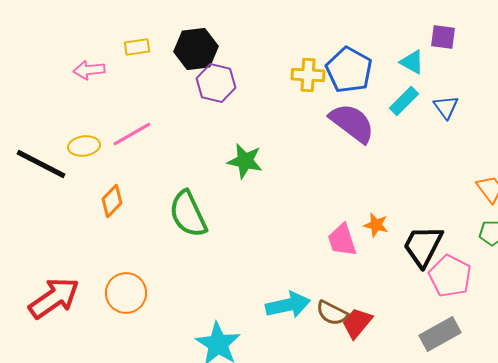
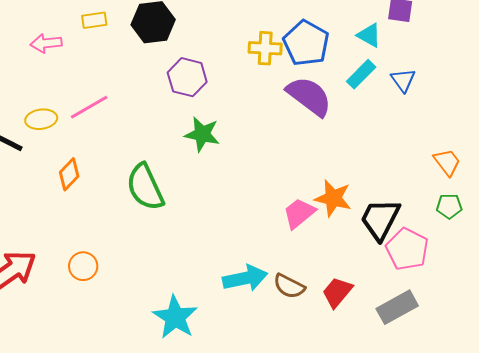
purple hexagon: (216, 83) -> (187, 77), moved
orange star: (376, 225) -> (333, 198), size x1.5
pink trapezoid: (342, 240) -> (299, 213), turned 69
orange circle: (126, 293) -> (83, 266), size x0.7
red trapezoid: (357, 323) -> (337, 292), moved

